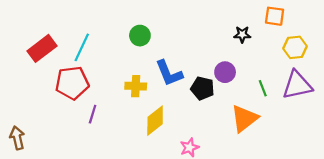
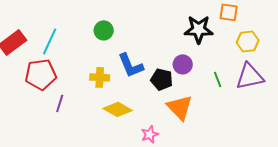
black star: (242, 34) -> (199, 29), size x1.8
orange triangle: (244, 118) -> (180, 107), moved, turned -36
yellow diamond: (155, 121) -> (118, 109), turned 68

